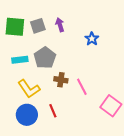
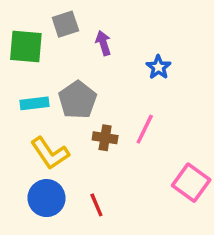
gray square: (38, 26) -> (65, 24), moved
pink line: (82, 87) -> (145, 129), moved, turned 54
red line: (53, 111) -> (96, 205), moved

